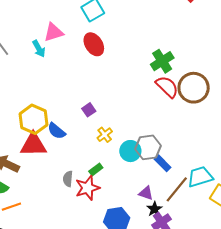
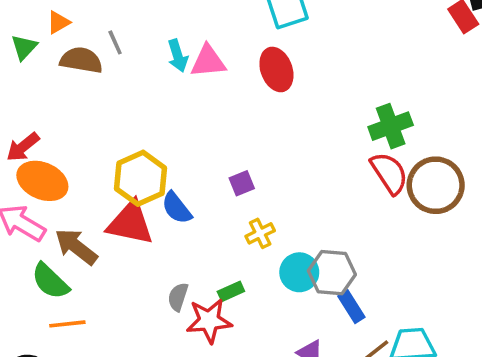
pink triangle: (54, 32) -> (208, 61), moved

